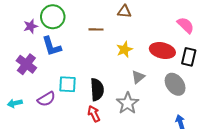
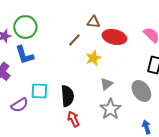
brown line: (96, 29) -> (74, 40), moved, turned -48
red ellipse: (162, 51) -> (114, 37), moved
gray star: (128, 103) -> (110, 109), moved
red arrow: (94, 114) -> (73, 119), moved

